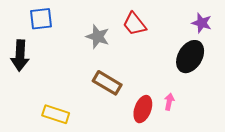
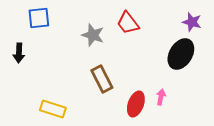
black arrow: (20, 55) -> (19, 53), size x0.7
brown rectangle: (107, 83) -> (102, 79), turned 32

